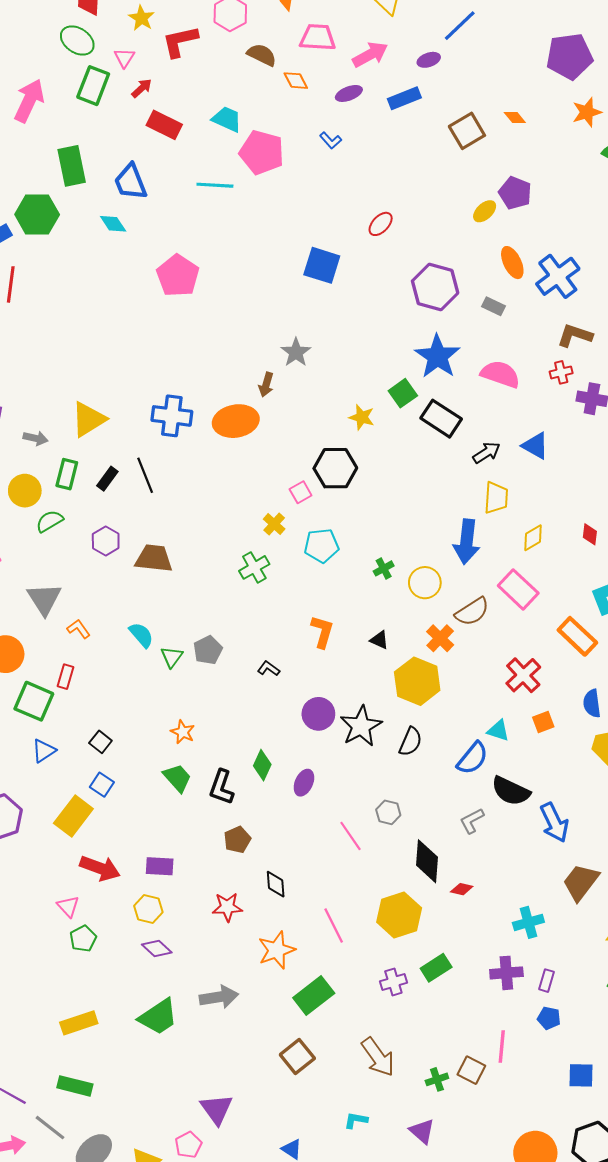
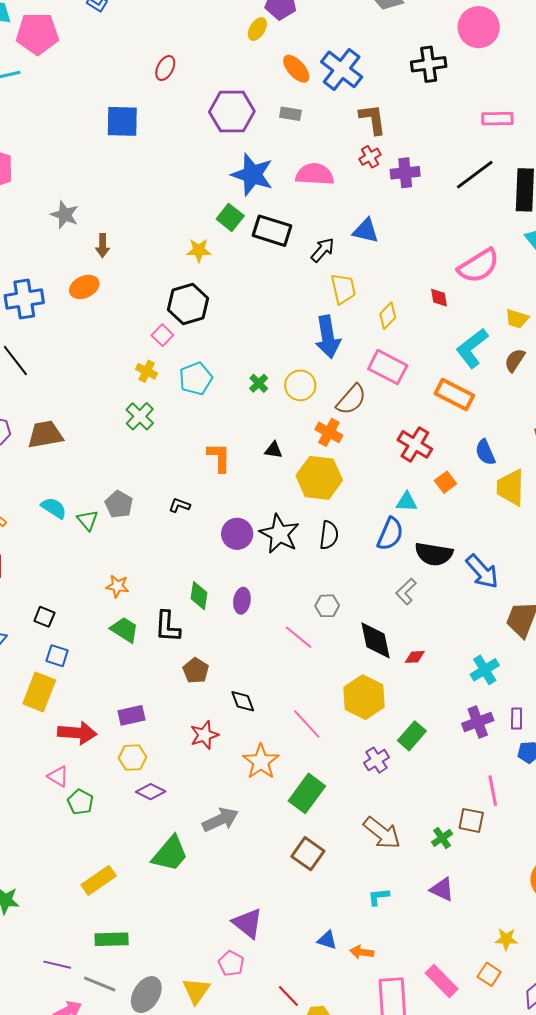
brown L-shape: (575, 335) -> (373, 119), turned 80
gray star: (296, 352) -> (65, 215), moved
orange ellipse: (236, 421) -> (84, 287), size x0.7

